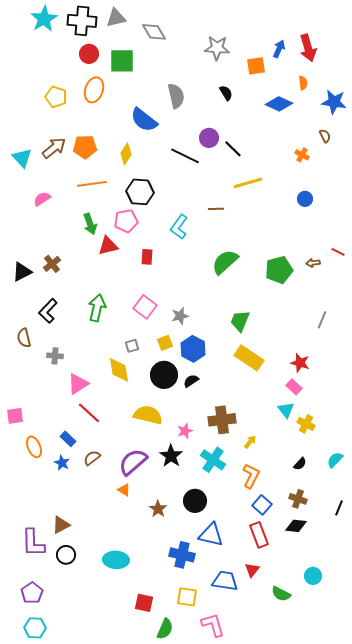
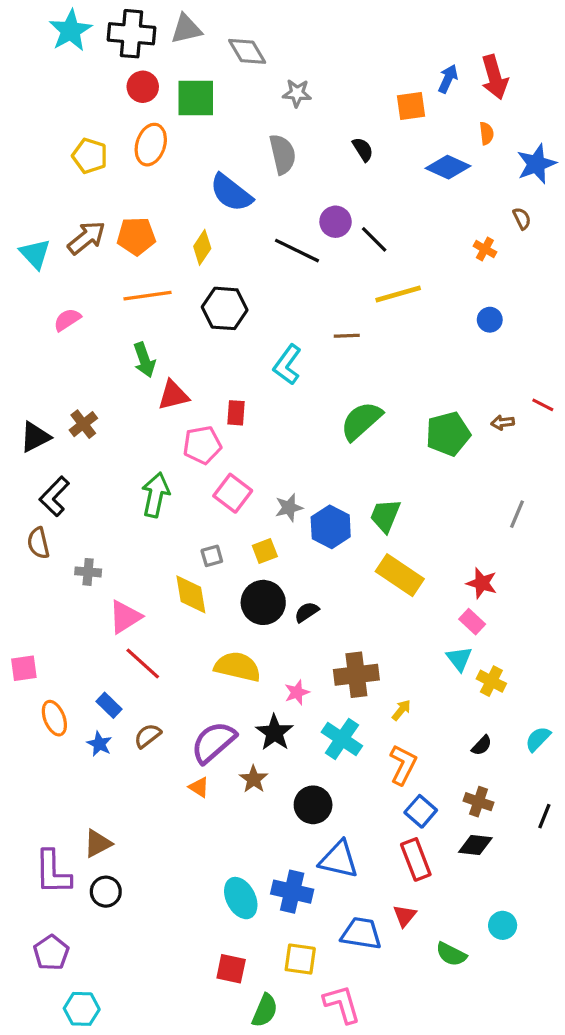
gray star: (217, 48) -> (297, 93), moved, size x0.7
blue star: (334, 102) -> (536, 164), turned -30
pink pentagon: (126, 221) -> (202, 445), moved
black L-shape: (48, 311) -> (54, 496), moved
blue hexagon: (193, 349) -> (331, 527), moved
brown star: (158, 509) -> (254, 779), moved
cyan ellipse: (116, 560) -> (241, 898), moved, turned 60
cyan hexagon: (35, 628) -> (82, 1009), moved

